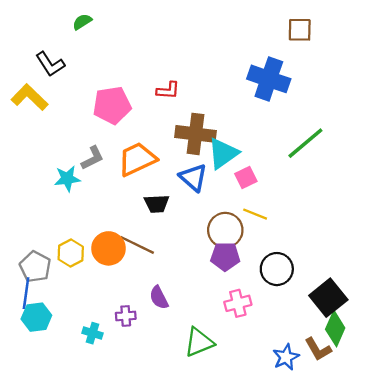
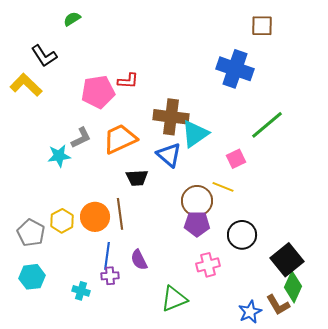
red L-shape: (168, 90) -> (128, 81), moved
pink square: (246, 177) -> (236, 159), moved
brown line: (137, 245) -> (120, 214), turned 56
blue line: (26, 293) -> (107, 256), moved

